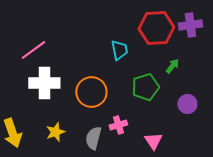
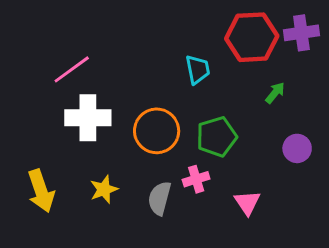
green pentagon: (145, 87) -> (217, 137), moved

